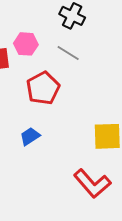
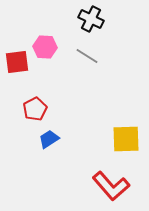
red pentagon: (43, 88) -> (35, 109), moved, size x0.7

